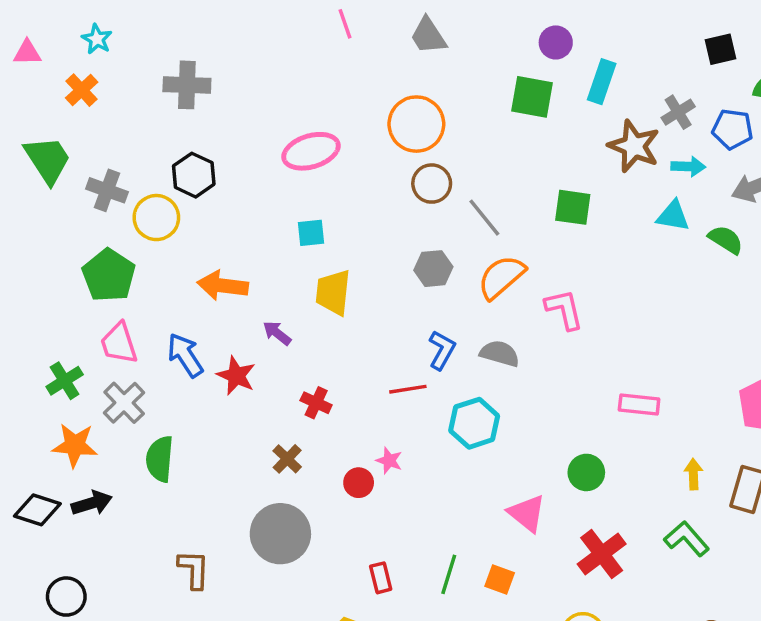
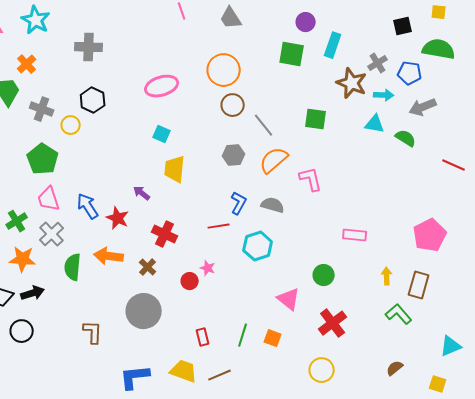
cyan star: (97, 39) -> (36, 20), size x1.6
orange cross: (82, 90) -> (27, 64), moved
yellow circle: (156, 218) -> (71, 125), size x0.7
cyan square: (311, 233) -> (162, 134), turned 30
orange arrow: (223, 286) -> (109, 256), moved
red cross: (316, 403) -> (165, 234), size x1.4
green L-shape: (687, 539) -> (399, 314), moved
black circle: (66, 597) -> (22, 331), moved

